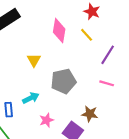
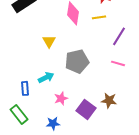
yellow line: (87, 35) -> (99, 17), turned -56
brown star: (90, 114) -> (109, 100), moved

